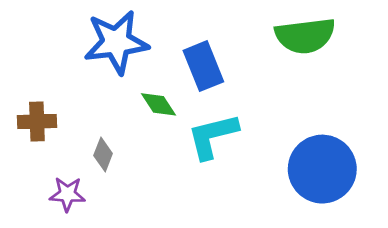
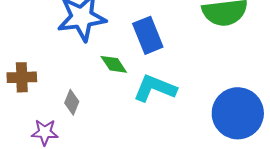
cyan L-shape: (213, 136) -> (155, 88), turned 36

